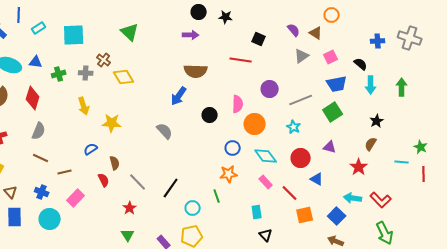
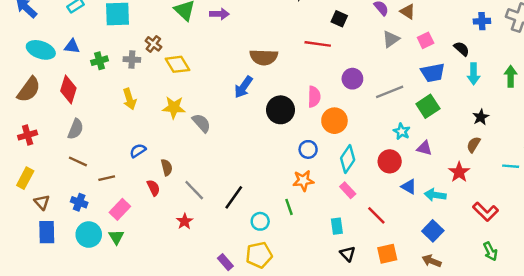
purple arrow: (191, 35) -> (219, 14), moved
black circle: (210, 115) -> (281, 110), size x1.5
yellow star: (112, 123) -> (174, 107), moved
cyan star: (294, 127) -> (402, 131), moved
gray semicircle: (165, 131) -> (201, 123), moved
cyan diamond: (266, 156) -> (348, 159), turned 70
red line: (290, 193) -> (376, 215), moved
cyan arrow: (353, 198) -> (435, 195), moved
orange square: (305, 215) -> (387, 254), moved
green arrow: (385, 233) -> (490, 251), size x0.7
green triangle: (128, 235) -> (116, 237), moved

